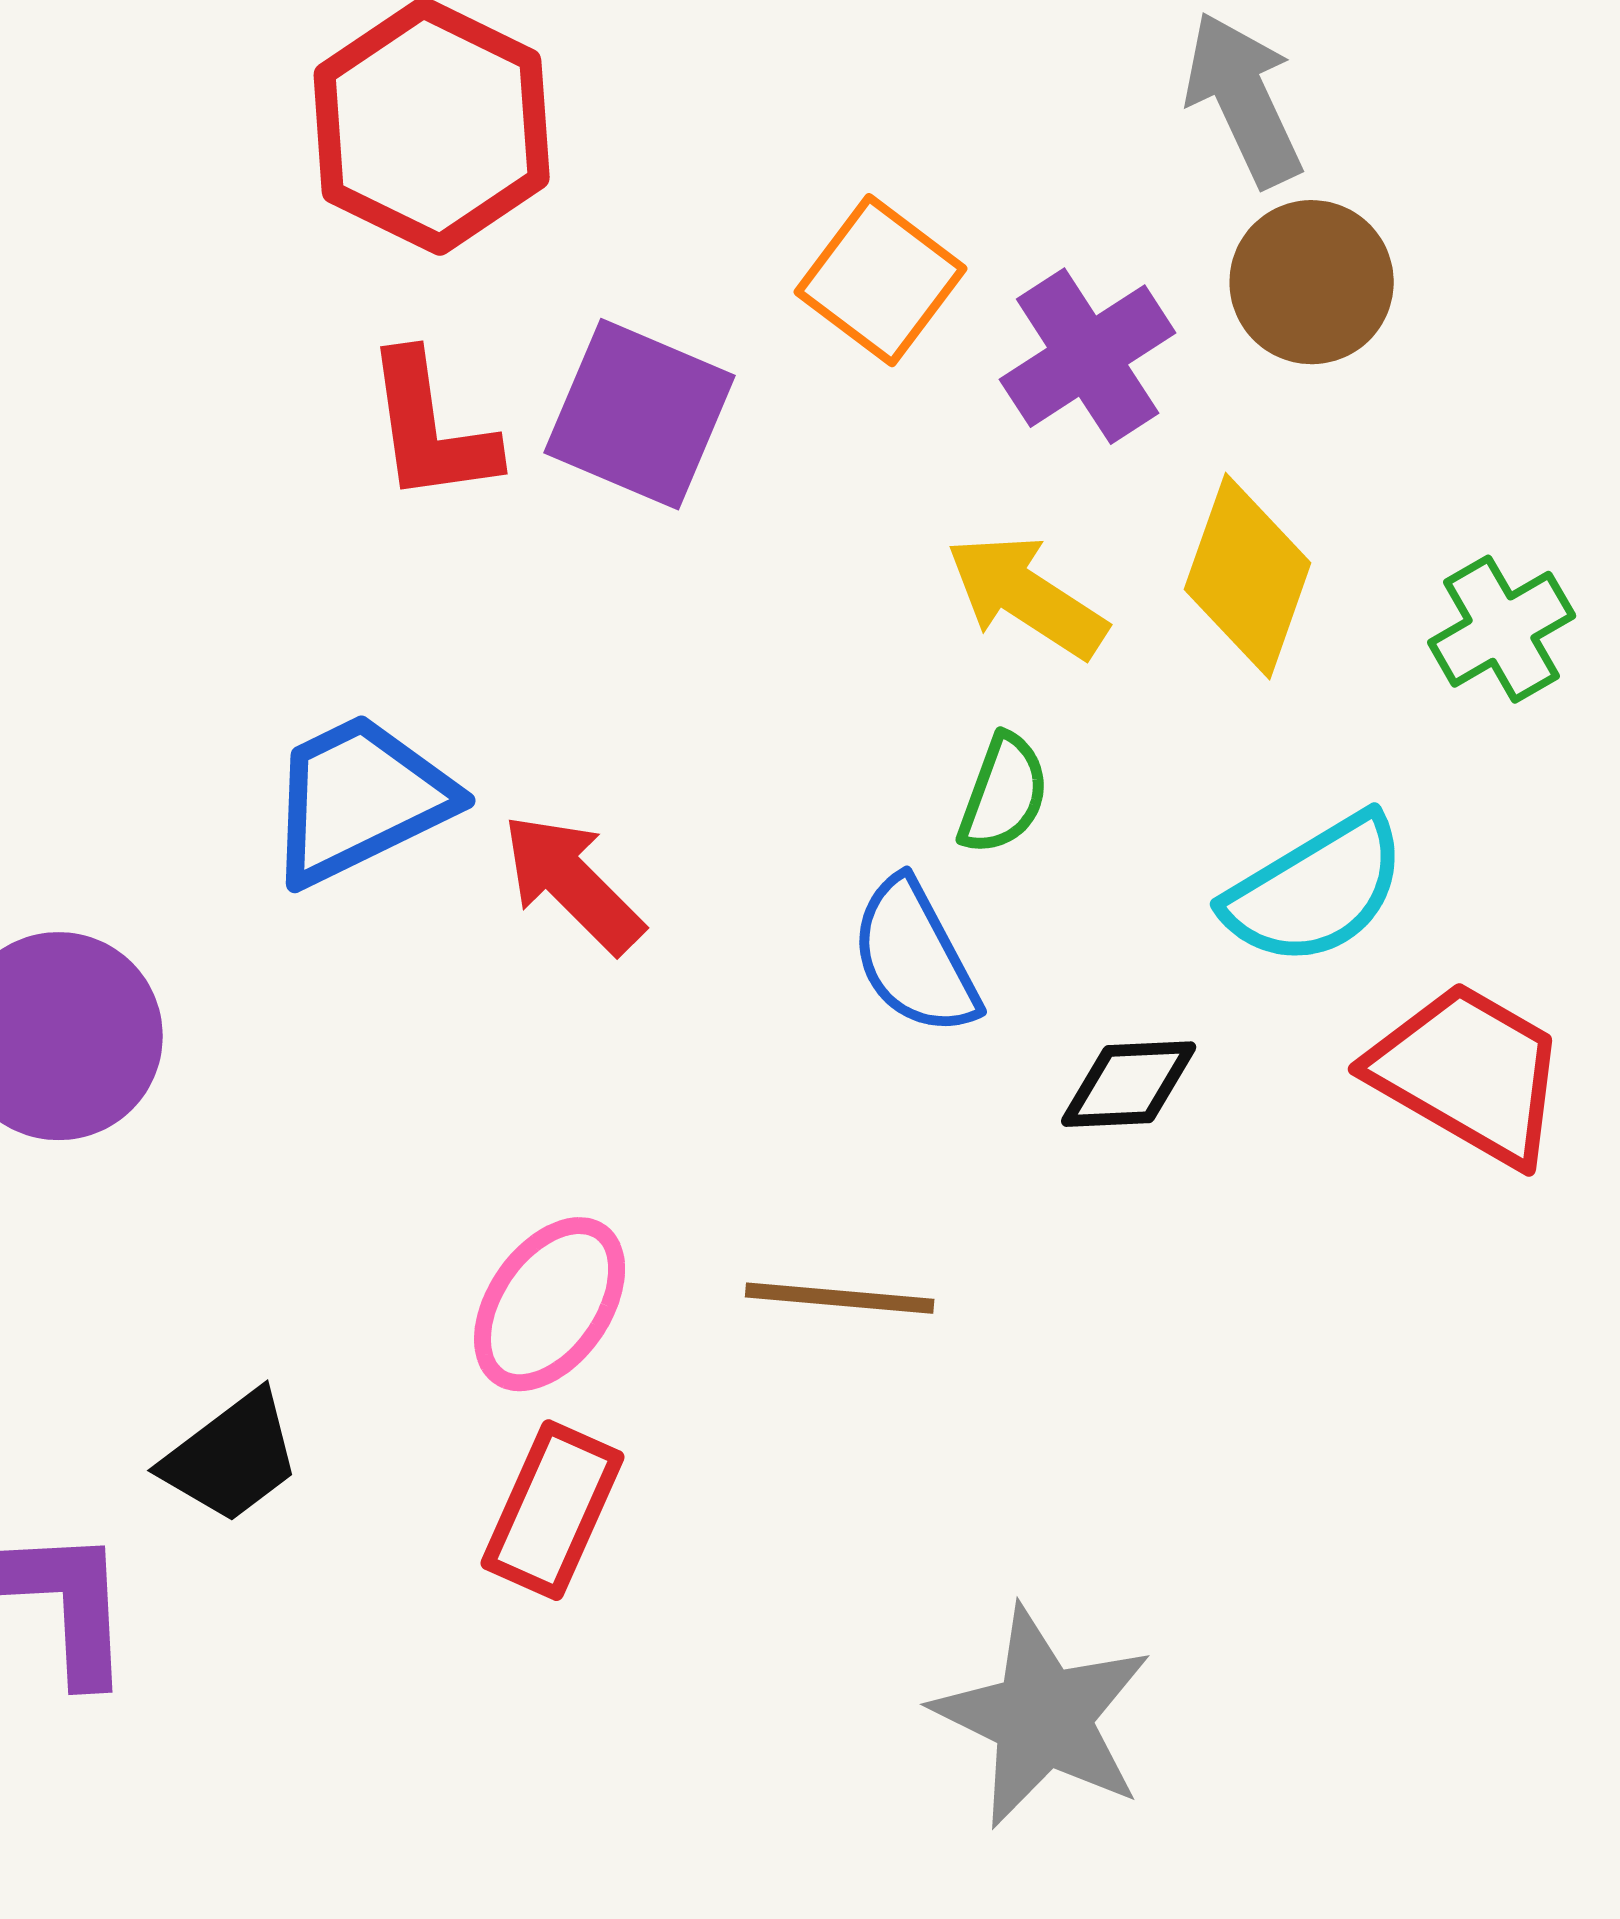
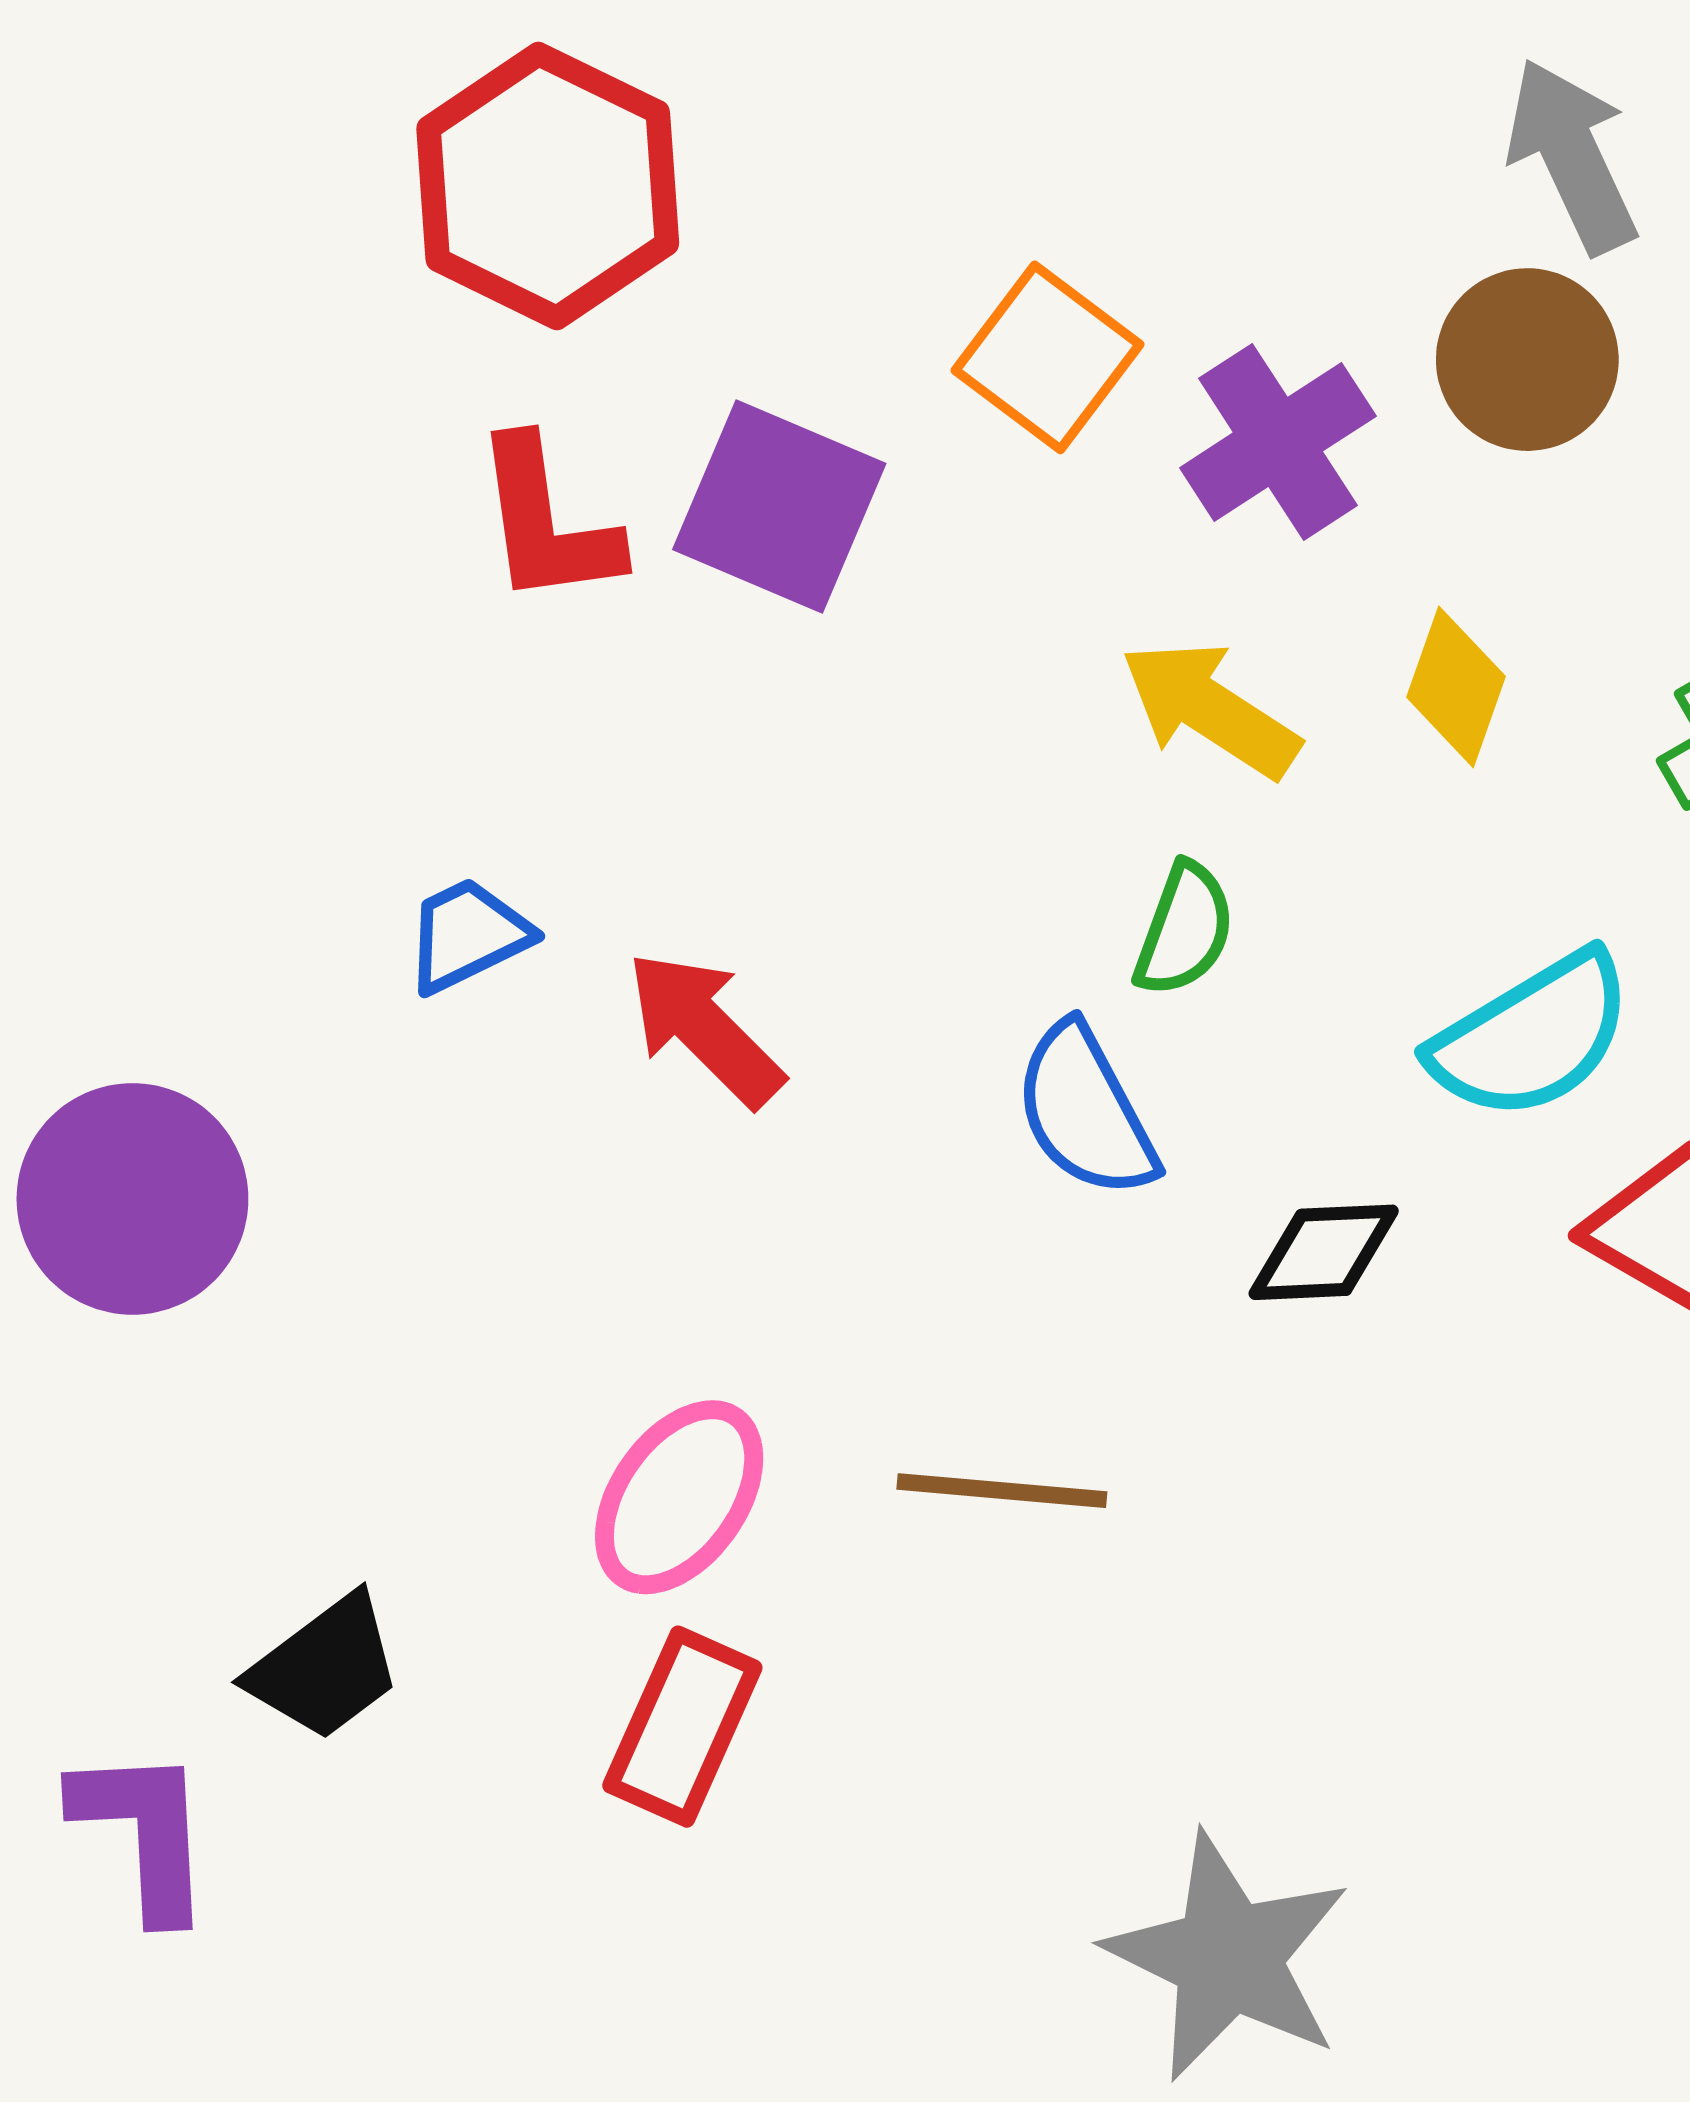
gray arrow: (1244, 99) -> (1572, 156), moved
yellow diamond: (1248, 576) -> (1456, 687), size x0.7
blue trapezoid: (360, 799) -> (468, 935), size x0.6

